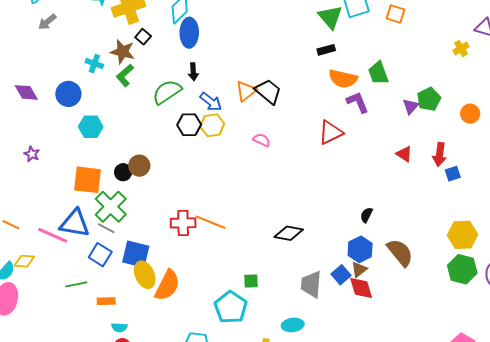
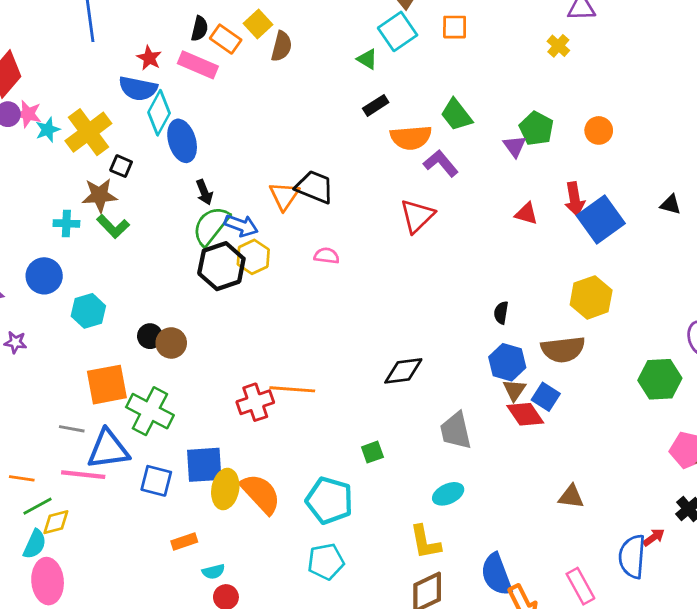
green triangle: (330, 17) -> (367, 59), size x0.6
green L-shape: (125, 75) -> (113, 226), turned -75
green semicircle: (167, 92) -> (211, 226), moved
black hexagon: (189, 125) -> (221, 266), size x1.4
purple star: (32, 154) -> (15, 342), moved
black circle: (123, 172) -> (150, 336), moved
blue square: (453, 174) -> (601, 220), size x2.0
gray line: (106, 228) -> (72, 429), moved
yellow hexagon: (463, 235) -> (591, 297), moved
brown semicircle: (400, 253) -> (563, 349), turned 140
green hexagon: (462, 269) -> (660, 379), moved
yellow ellipse: (145, 275) -> (225, 489), turned 52
blue square: (341, 275) -> (546, 397), moved
green line: (76, 284) -> (38, 506), moved
orange semicircle: (167, 285) -> (261, 494), turned -52
cyan pentagon: (231, 307) -> (329, 500), moved

